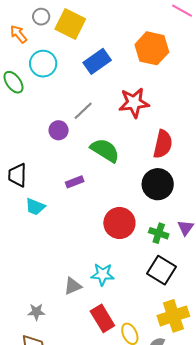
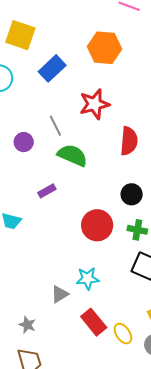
gray line: (83, 111) -> (55, 126), moved, turned -65
black circle: (158, 184) -> (132, 194), moved, size x0.7
gray star: (36, 312) -> (27, 325), turned 30

